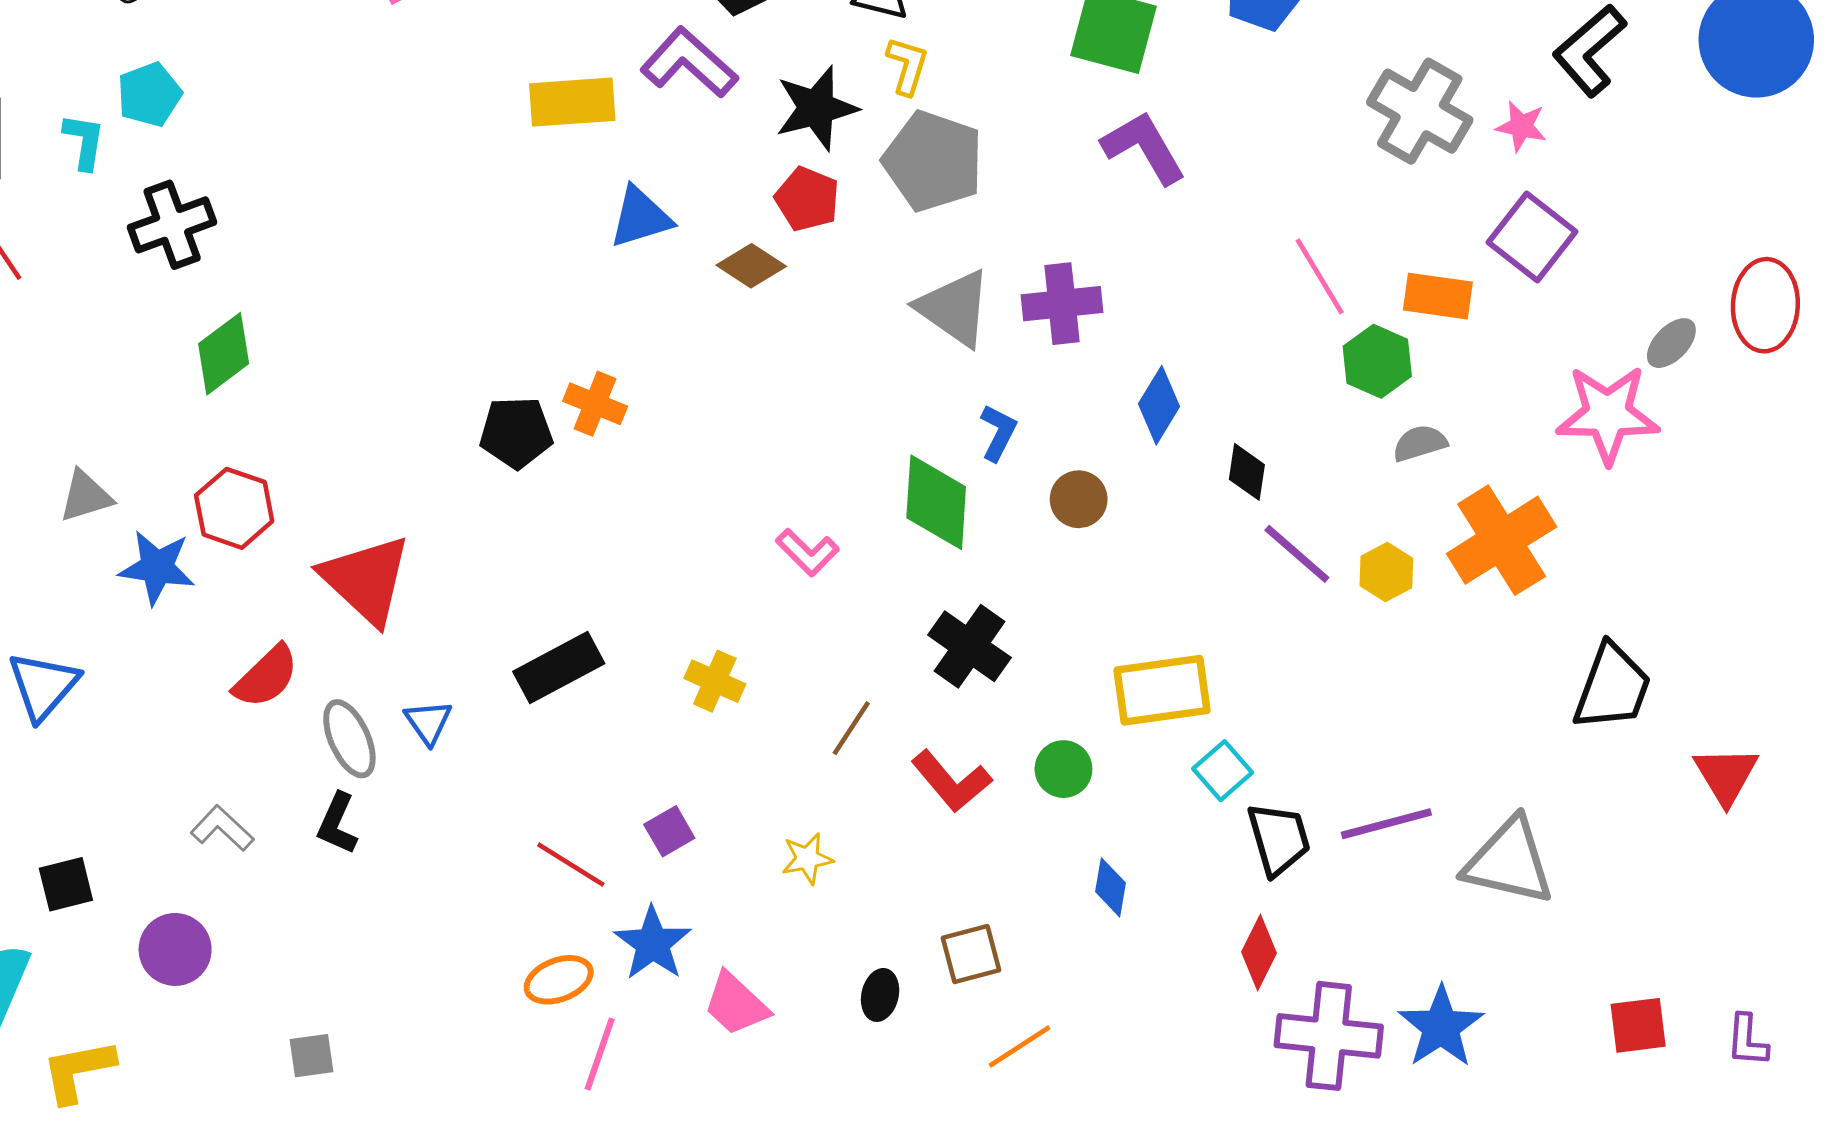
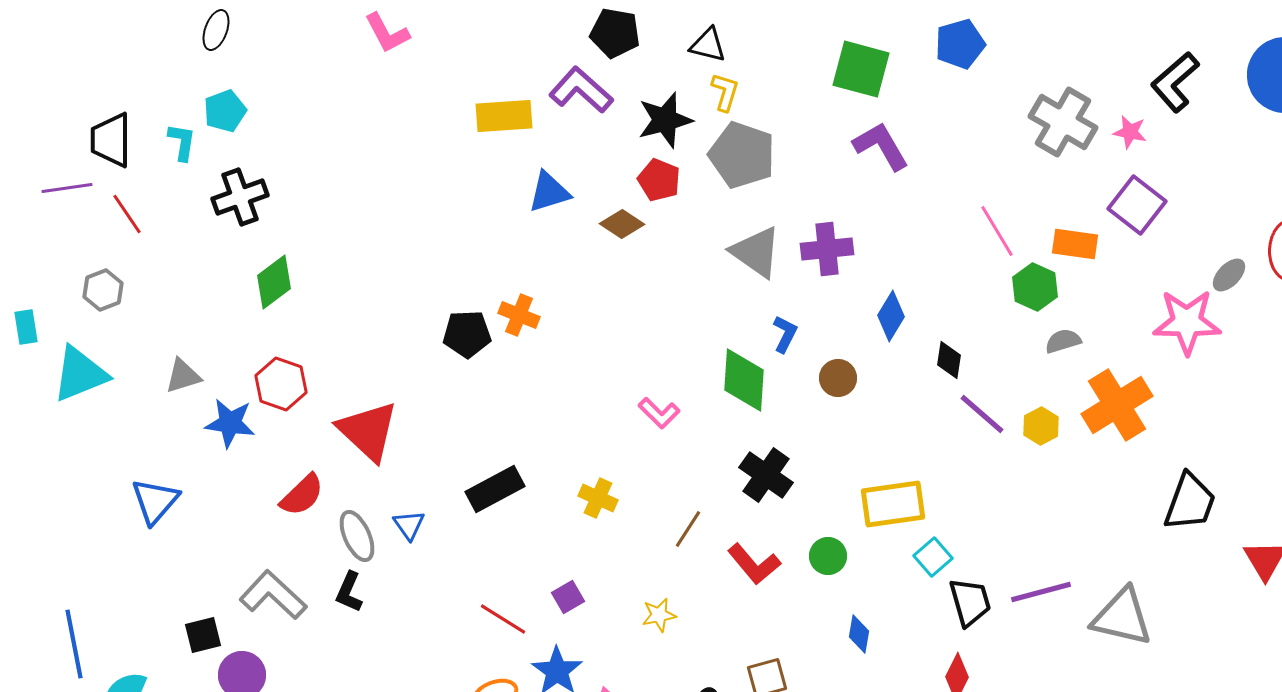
gray L-shape: (222, 828) -> (273, 595), size x1.6
black square: (66, 884) -> (203, 635), moved

